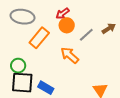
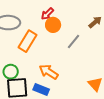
gray line: (86, 35) -> (74, 42), moved
orange arrow: (70, 55) -> (49, 72), moved

